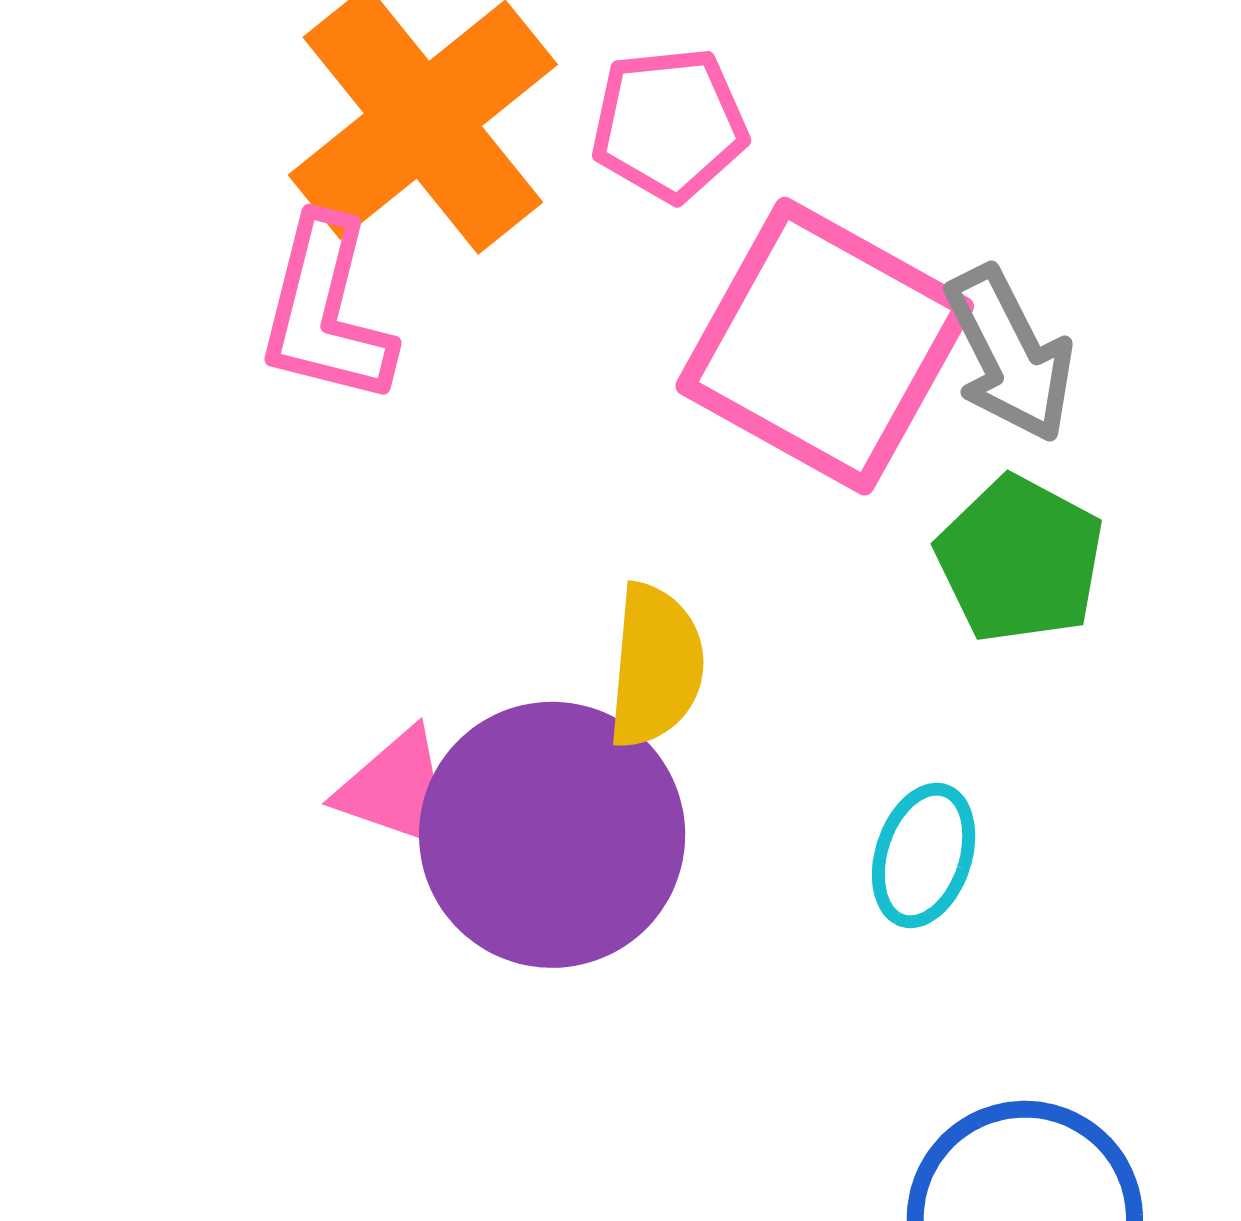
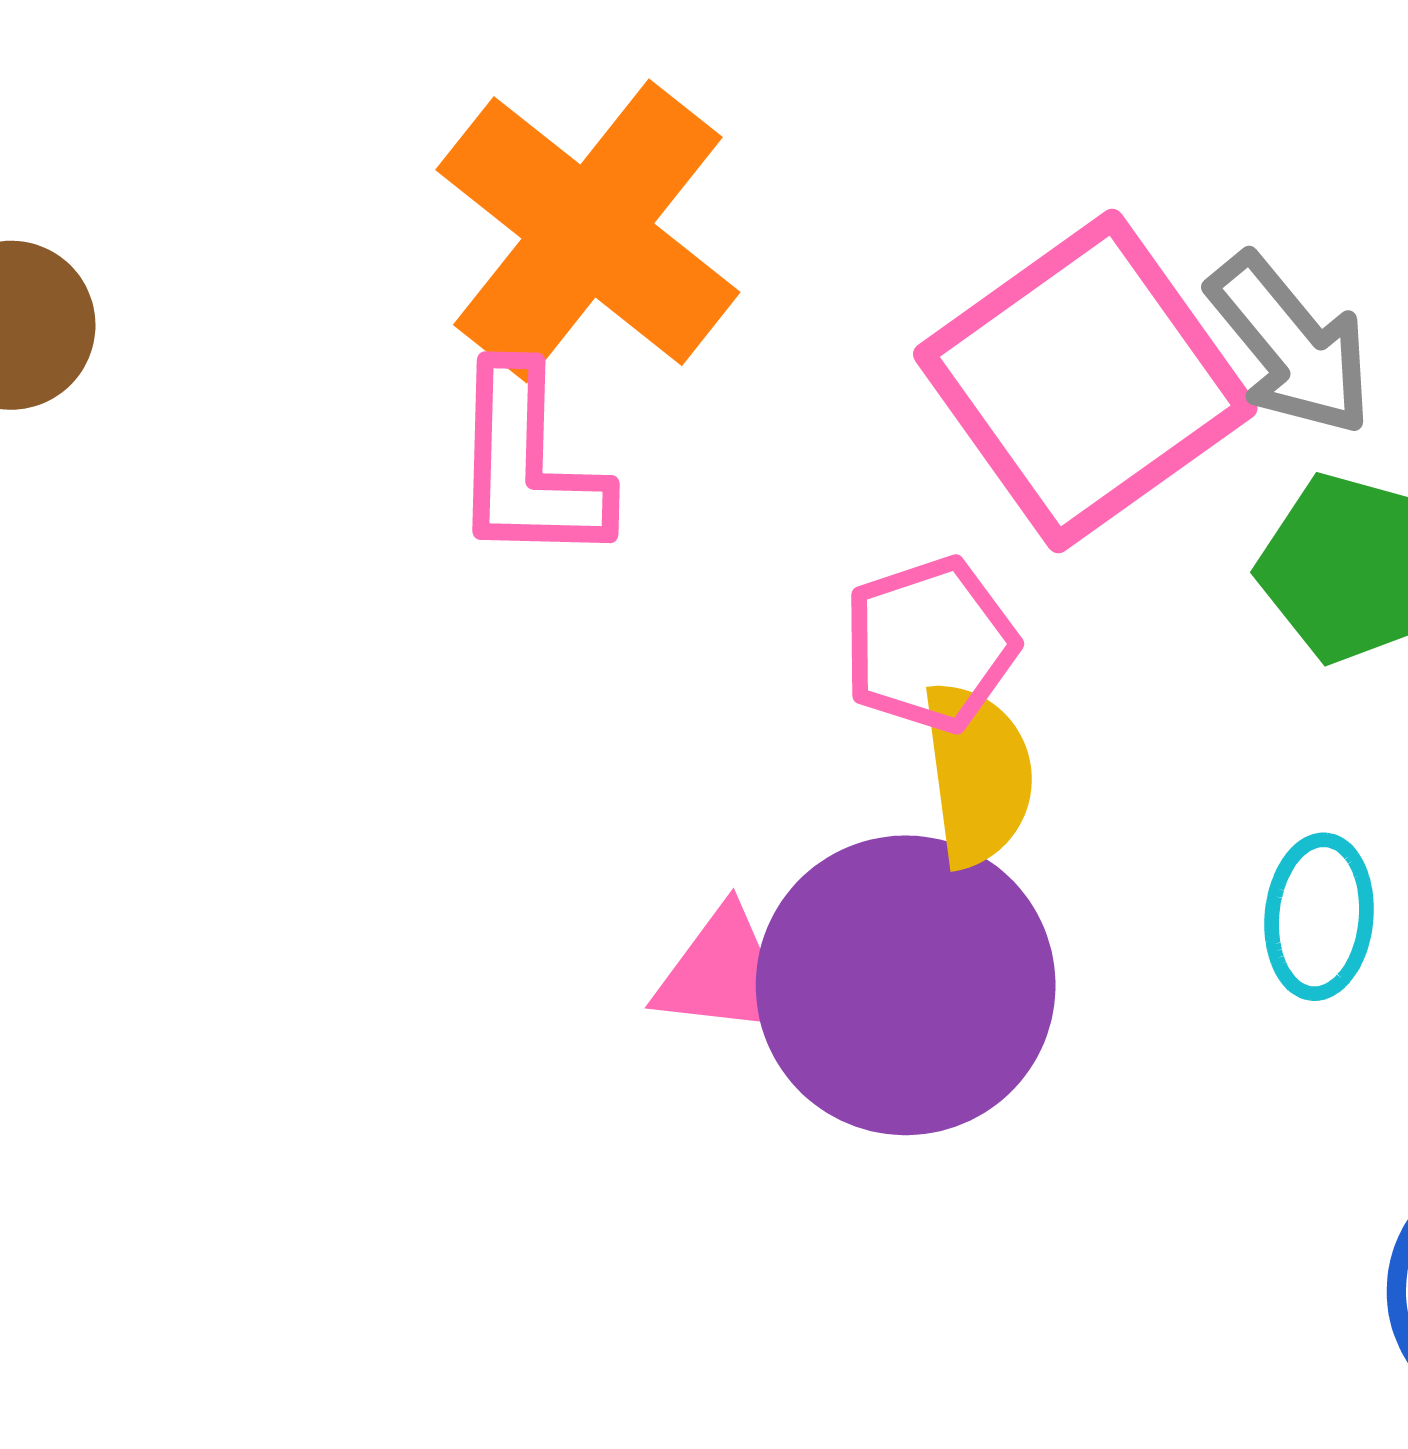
pink pentagon: (669, 124) -> (930, 645), moved
pink square: (825, 346) -> (1085, 381), turned 38

